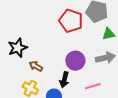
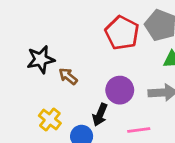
brown arrow: (36, 66) -> (68, 76), moved

